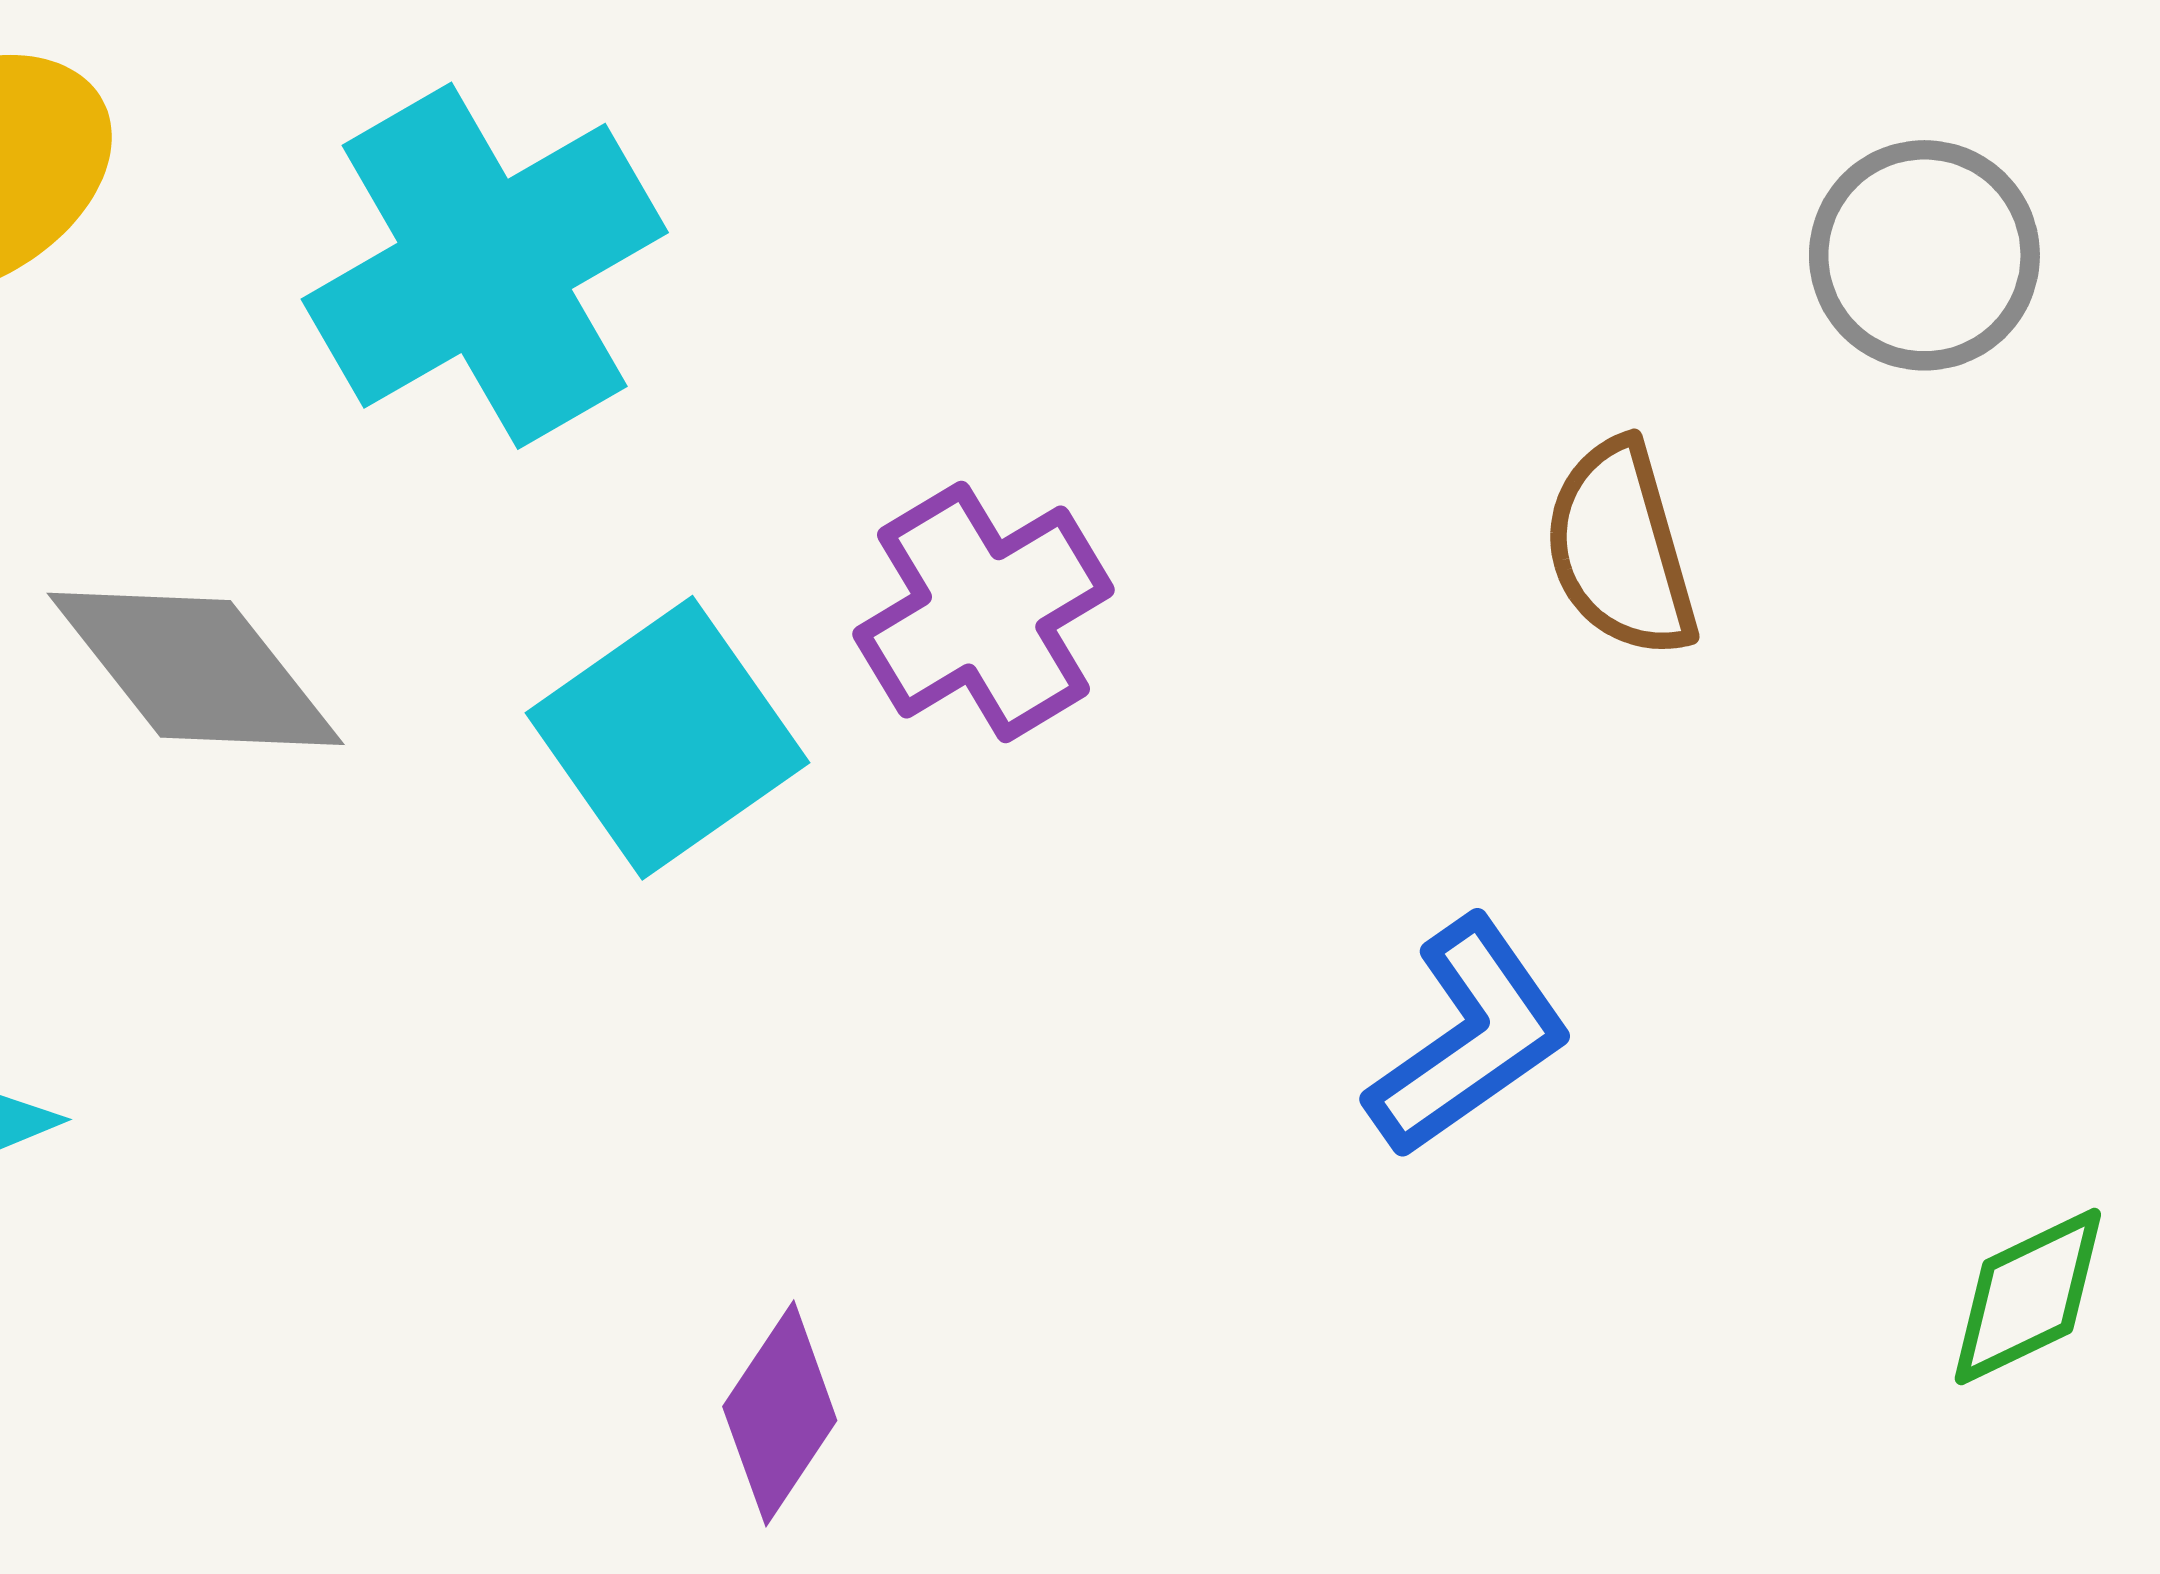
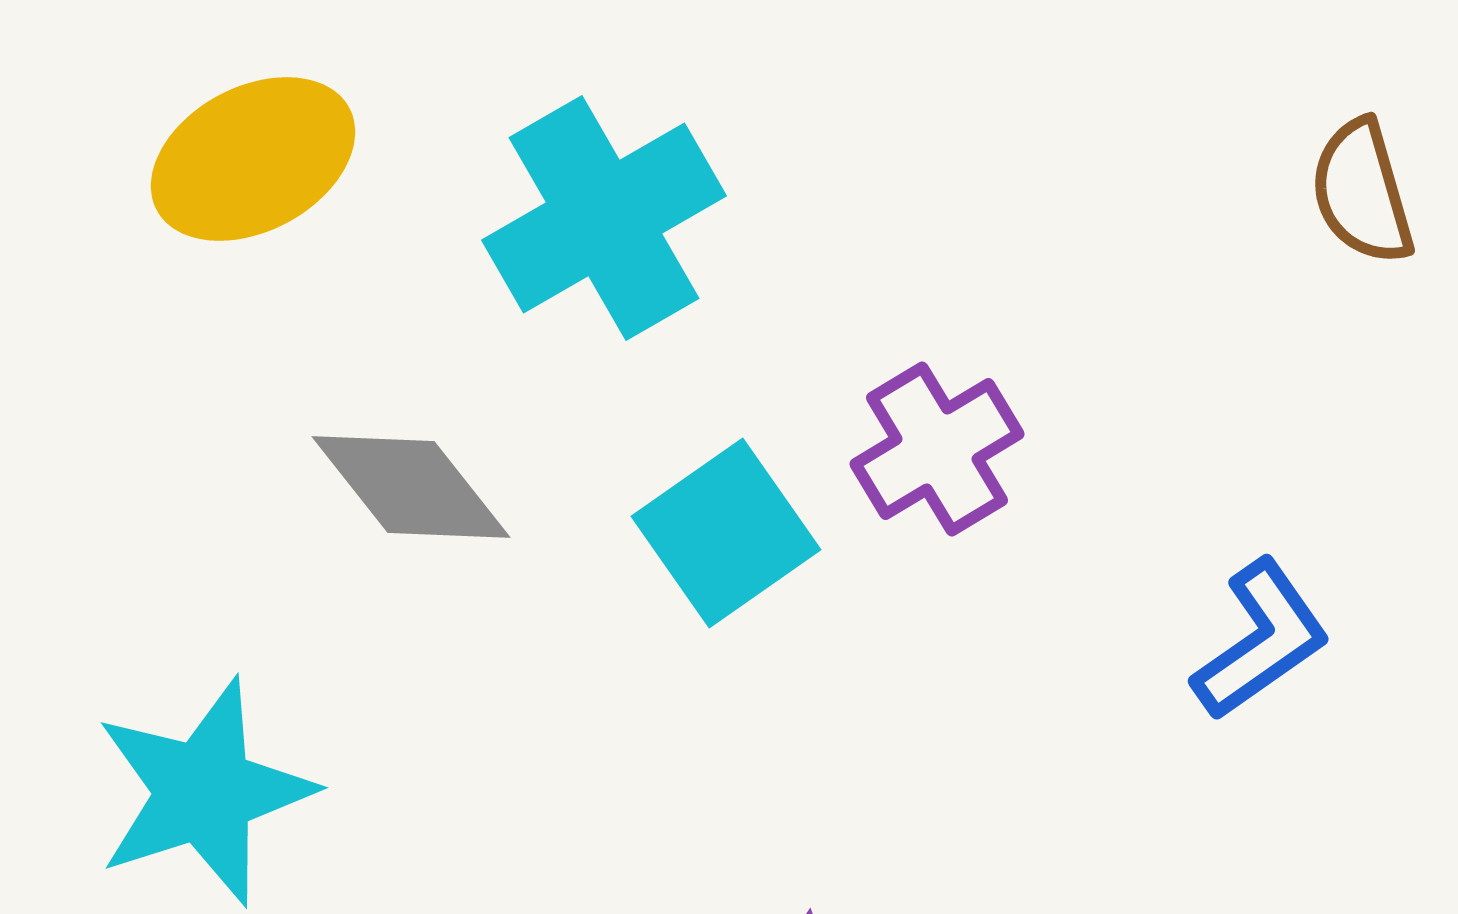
brown semicircle: (1620, 549) -> (1362, 192), moved
blue L-shape: (1469, 1037) -> (1261, 640), moved

